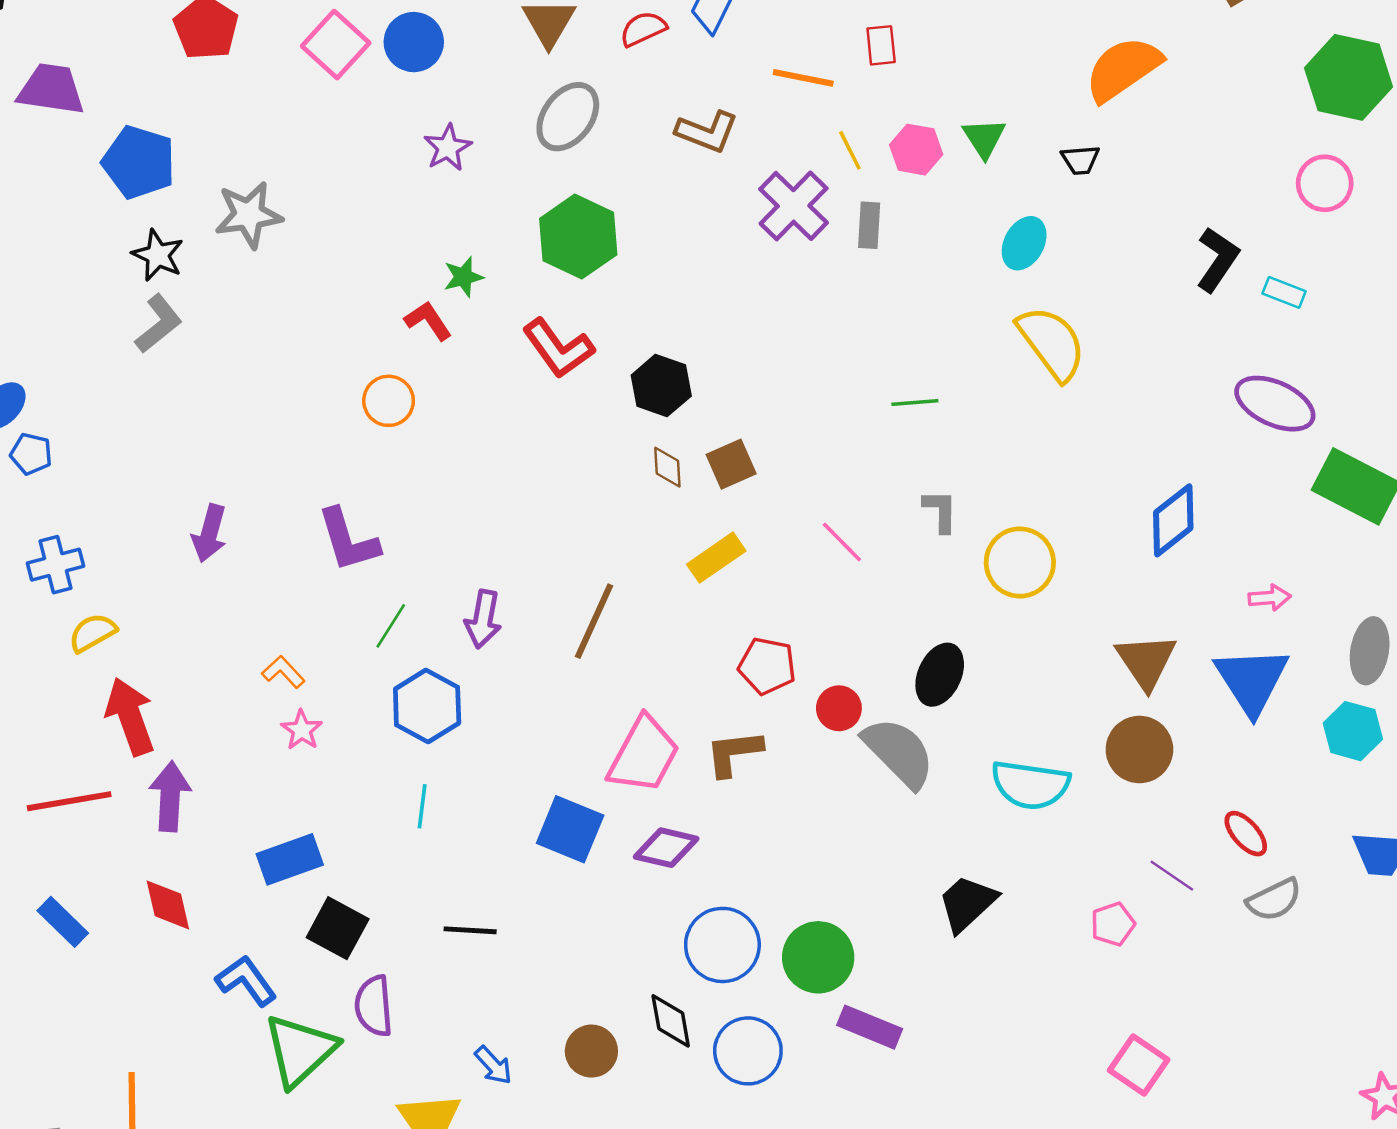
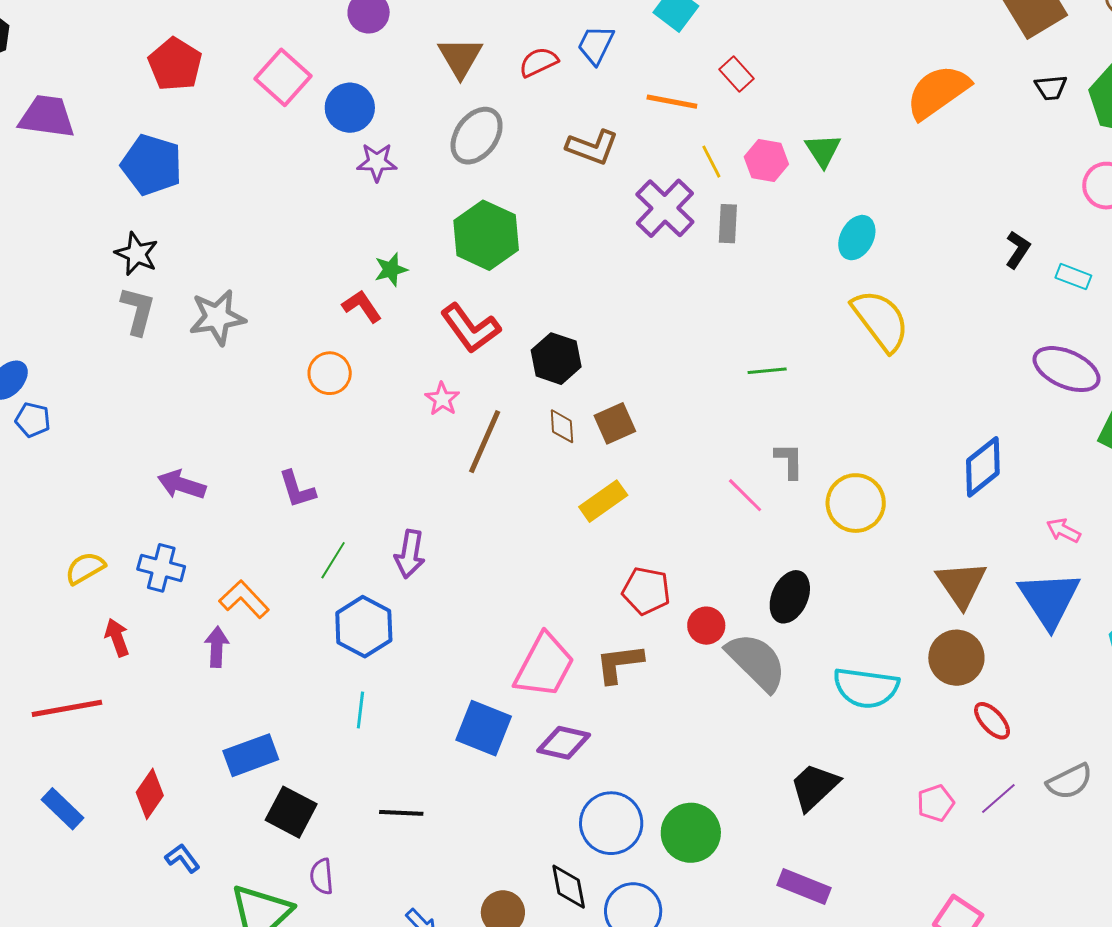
blue circle: (414, 42) -> (350, 108), moved
red rectangle: (881, 45) -> (737, 74), turned -36
purple star: (448, 148) -> (377, 162), turned 30
black trapezoid: (1080, 160) -> (1051, 87), moved
blue pentagon: (139, 162) -> (152, 165), moved
gray star: (249, 215) -> (217, 317), moved
black L-shape: (1217, 259) -> (1018, 250), size x0.7
gray L-shape: (159, 324) -> (138, 311), turned -36
purple arrow: (209, 533) -> (182, 485), turned 93
purple L-shape: (348, 540) -> (297, 489), size x0.7
pink line: (842, 542) -> (745, 495), moved
blue cross: (56, 565) -> (161, 568), moved, turned 30
pink arrow: (1270, 598) -> (1064, 530), turned -148
brown line: (594, 621) -> (485, 442), moved
orange L-shape: (283, 672) -> (244, 599), size x1.4
red arrow: (130, 716) -> (117, 637), size x0.6
pink star: (302, 730) -> (442, 399), moved
purple arrow: (170, 796) -> (217, 647), moved, size x0.7
red ellipse: (1246, 834) -> (992, 721), moved
purple line: (1172, 876) -> (998, 799), moved, turned -75
red diamond: (168, 905) -> (150, 794), turned 48
blue L-shape: (246, 981) -> (182, 858), moved, size x0.7
purple semicircle: (374, 1006) -> (322, 876), size x0.7
purple rectangle: (870, 1027) -> (804, 887), moved

